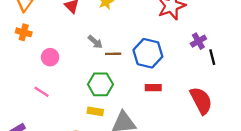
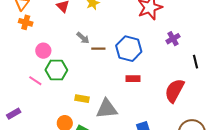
orange cross: (24, 32) -> (26, 22), moved
black line: (212, 57) -> (196, 62), moved
green hexagon: (100, 84) -> (56, 70), moved
red semicircle: (201, 101) -> (175, 91), turned -125

